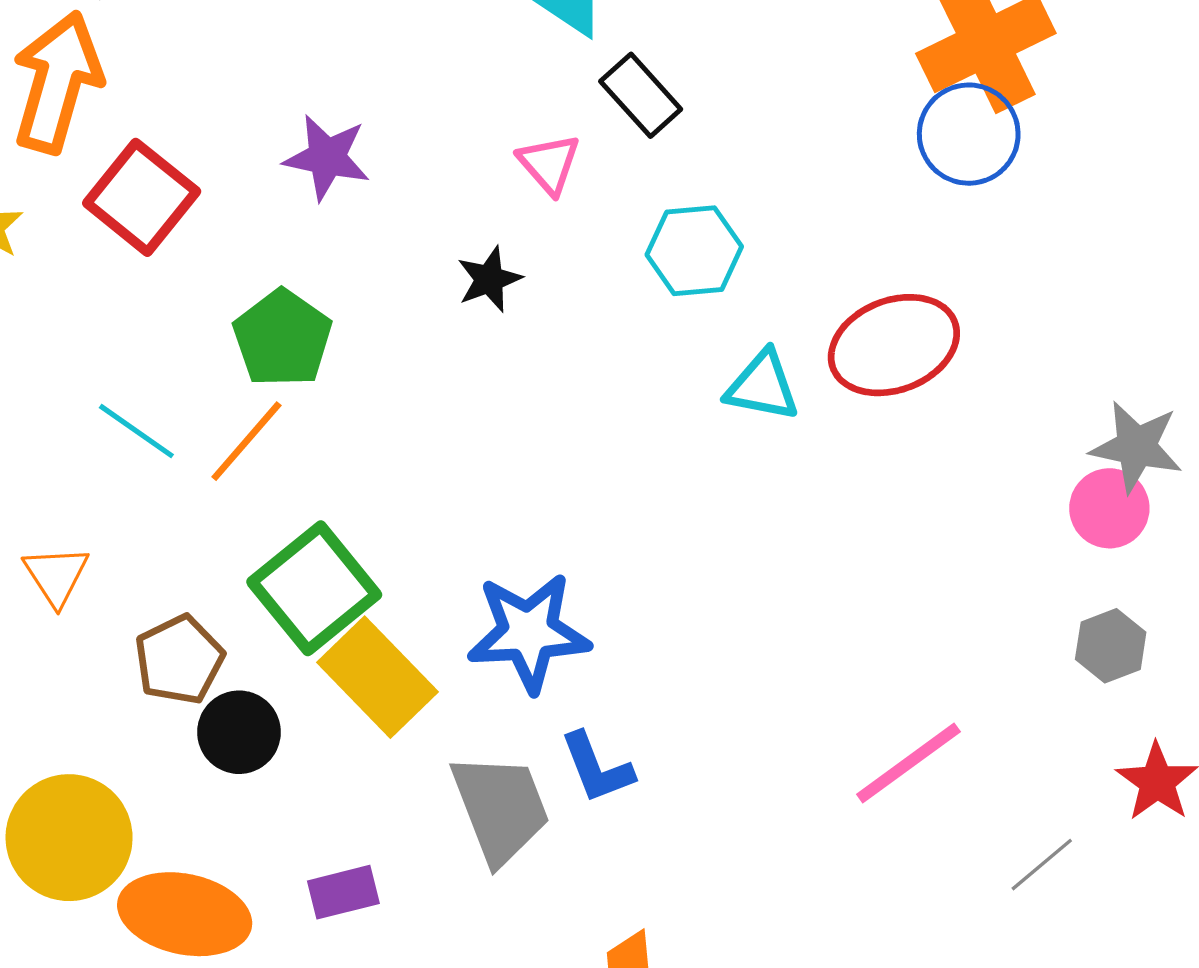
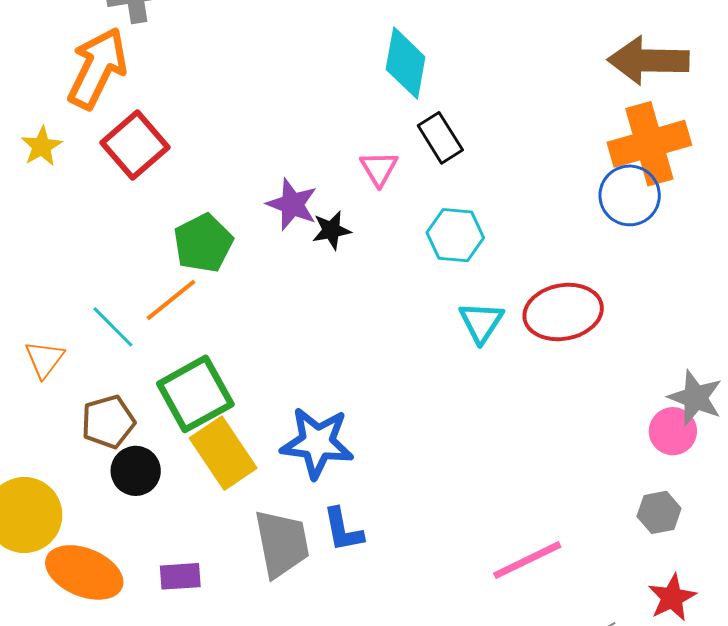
purple star: (327, 157) -> (292, 204), moved
cyan triangle: (762, 386) -> (481, 322), turned 42
cyan line: (136, 431) -> (113, 327), moved

